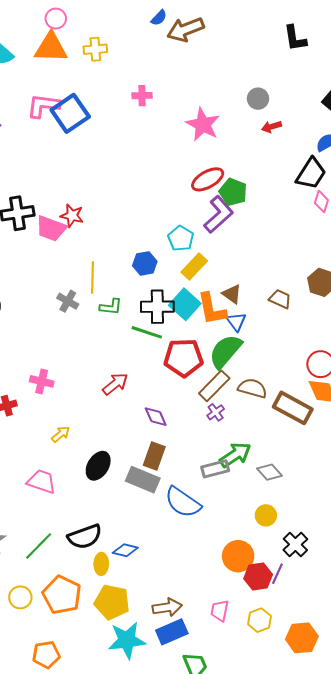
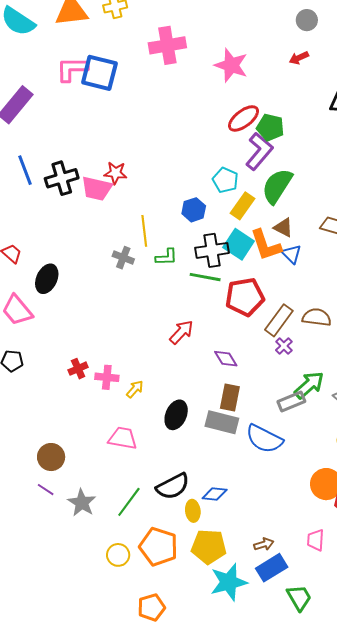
pink cross: (142, 96) -> (167, 45), size x1.8
gray circle: (258, 99) -> (307, 20), moved
blue square: (70, 113) -> (99, 73), turned -33
green semicircle: (225, 351) -> (277, 186), moved
pink cross: (42, 381) -> (107, 377), moved
brown arrow: (167, 607) -> (264, 544), size x0.7

